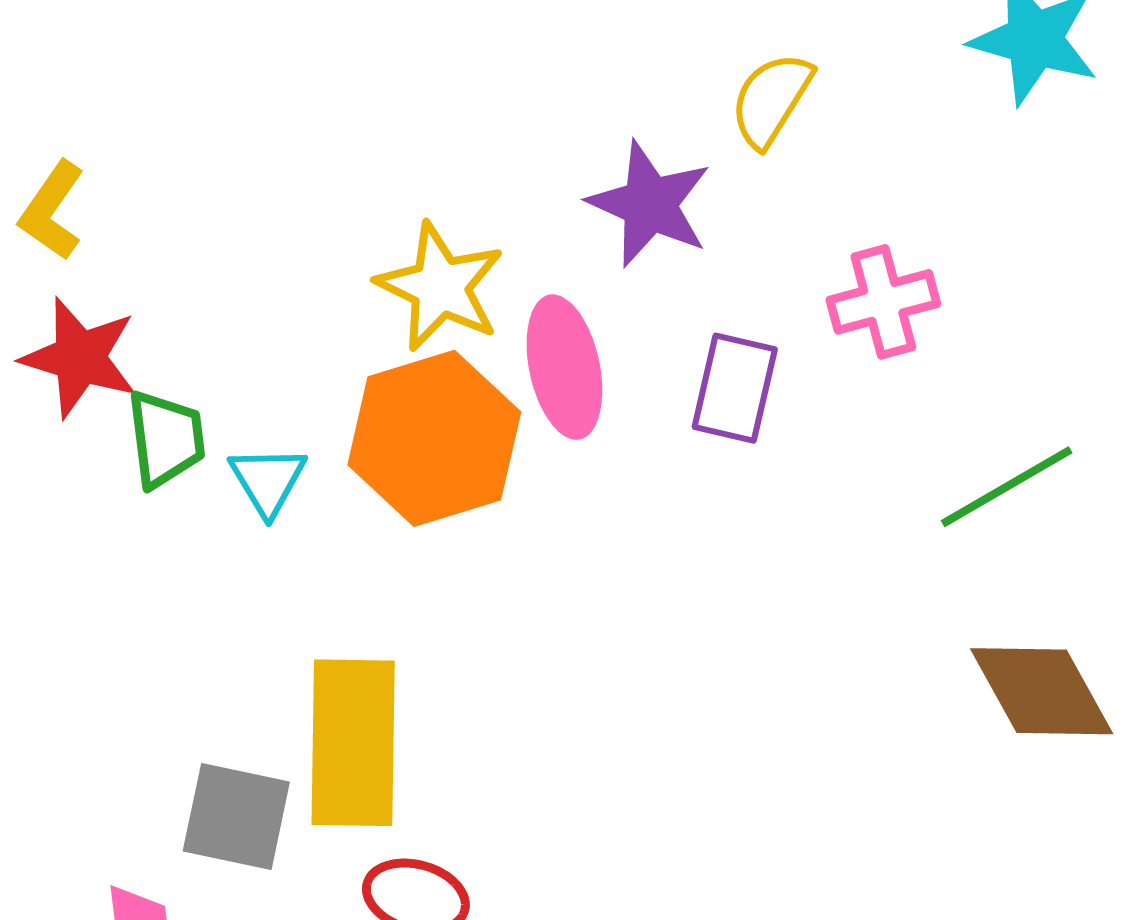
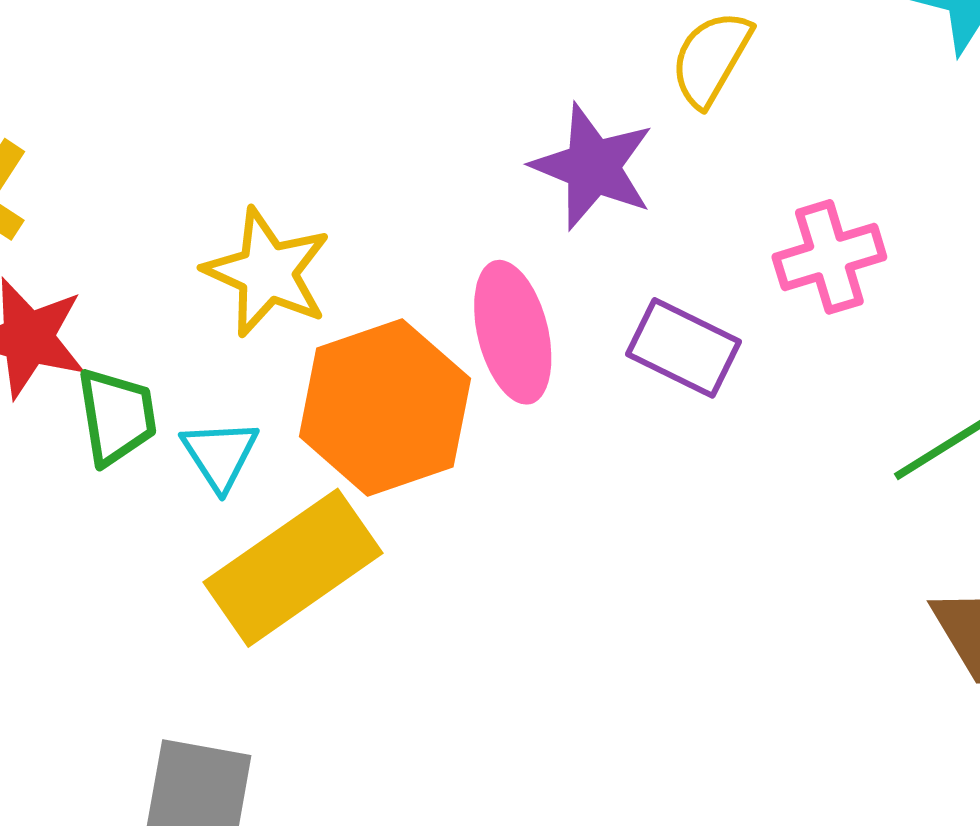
yellow star: (440, 287) -> (267, 272), moved
purple rectangle: (735, 388) -> (684, 348), turned -75
yellow rectangle: (353, 743) -> (293, 568), moved, turned 56

